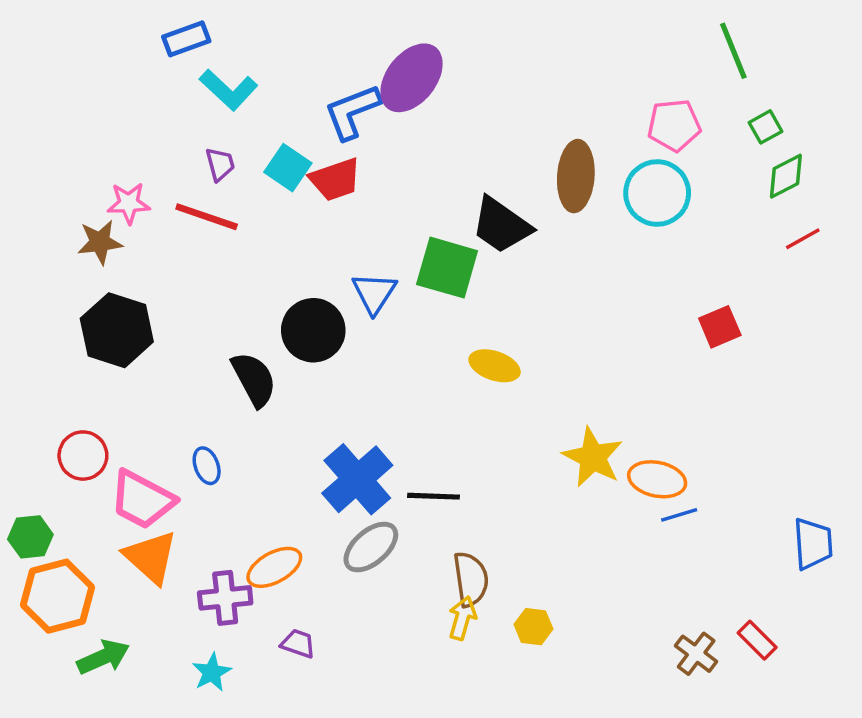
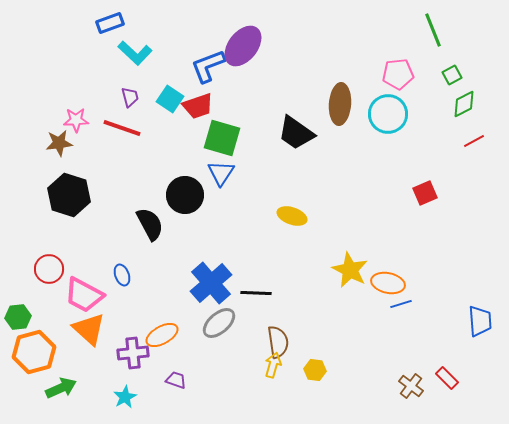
green square: (447, 268) -> (222, 138), moved

